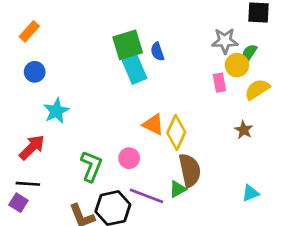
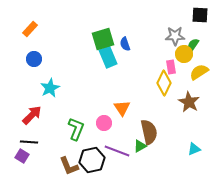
orange triangle: (153, 124) -> (122, 108), moved, turned 30
brown star: (244, 130) -> (189, 102), size x1.5
yellow diamond: (176, 133) -> (164, 83), moved

